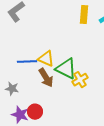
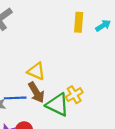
blue line: (27, 62) -> (15, 98), moved
green triangle: (66, 69) -> (57, 105), moved

